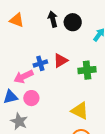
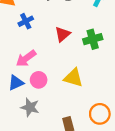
blue cross: (40, 63) -> (26, 21), moved
yellow triangle: (80, 111) -> (73, 78), moved

